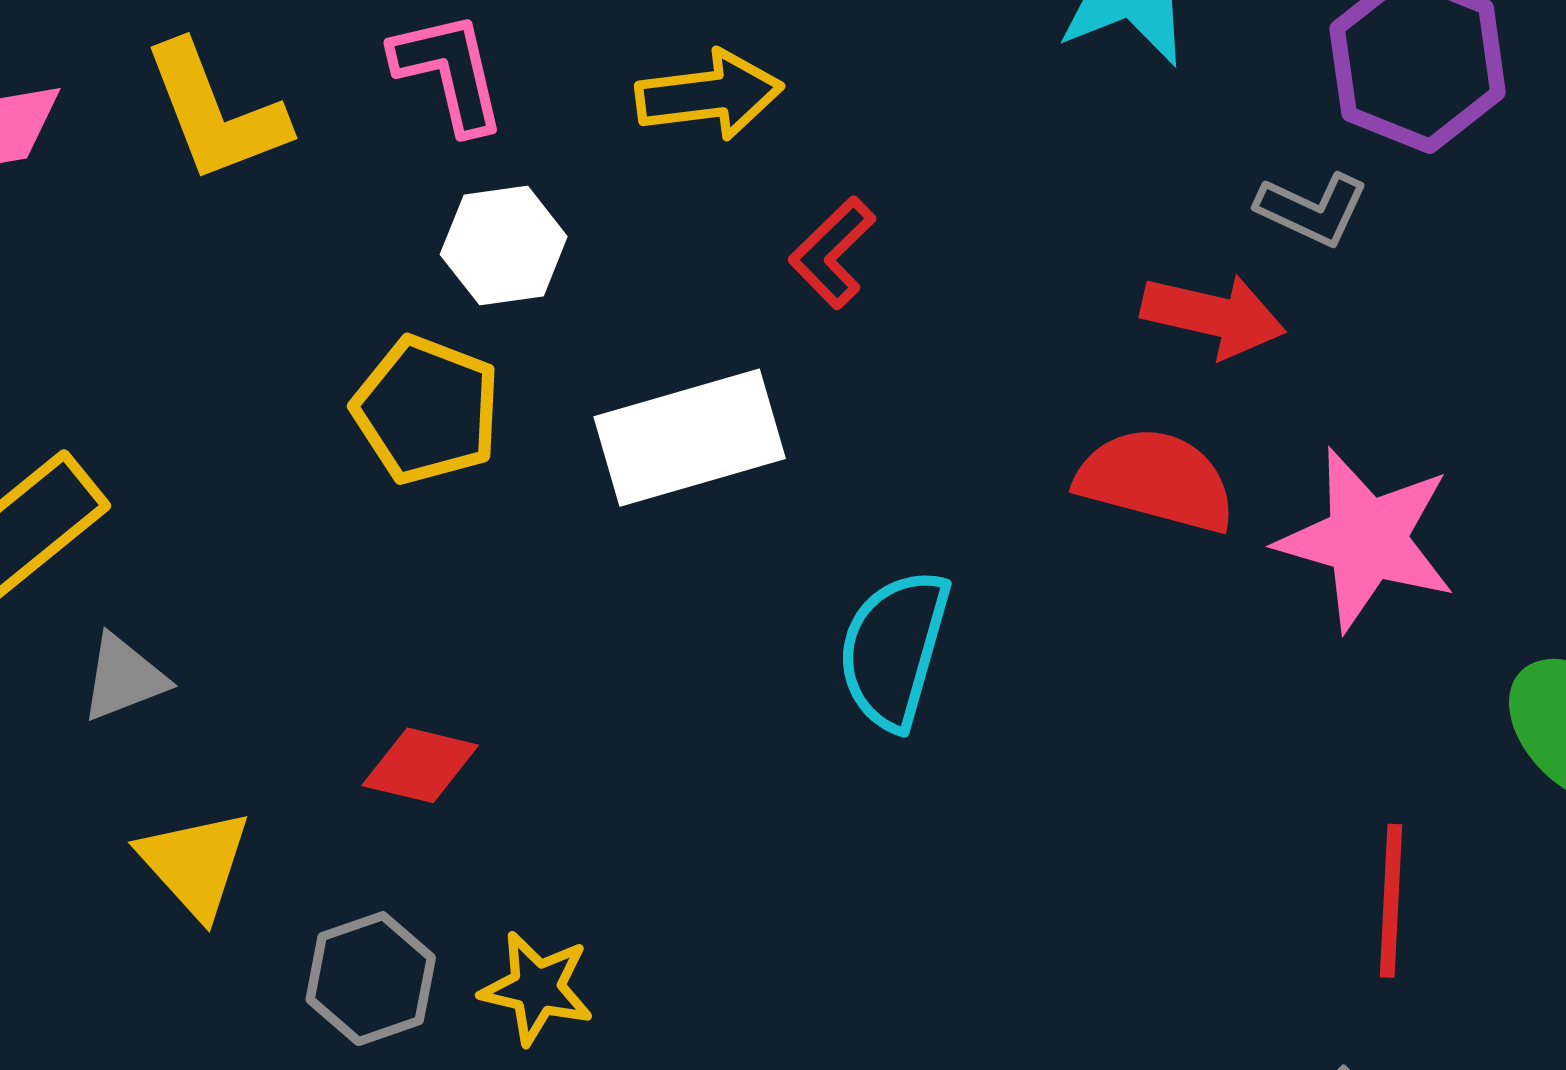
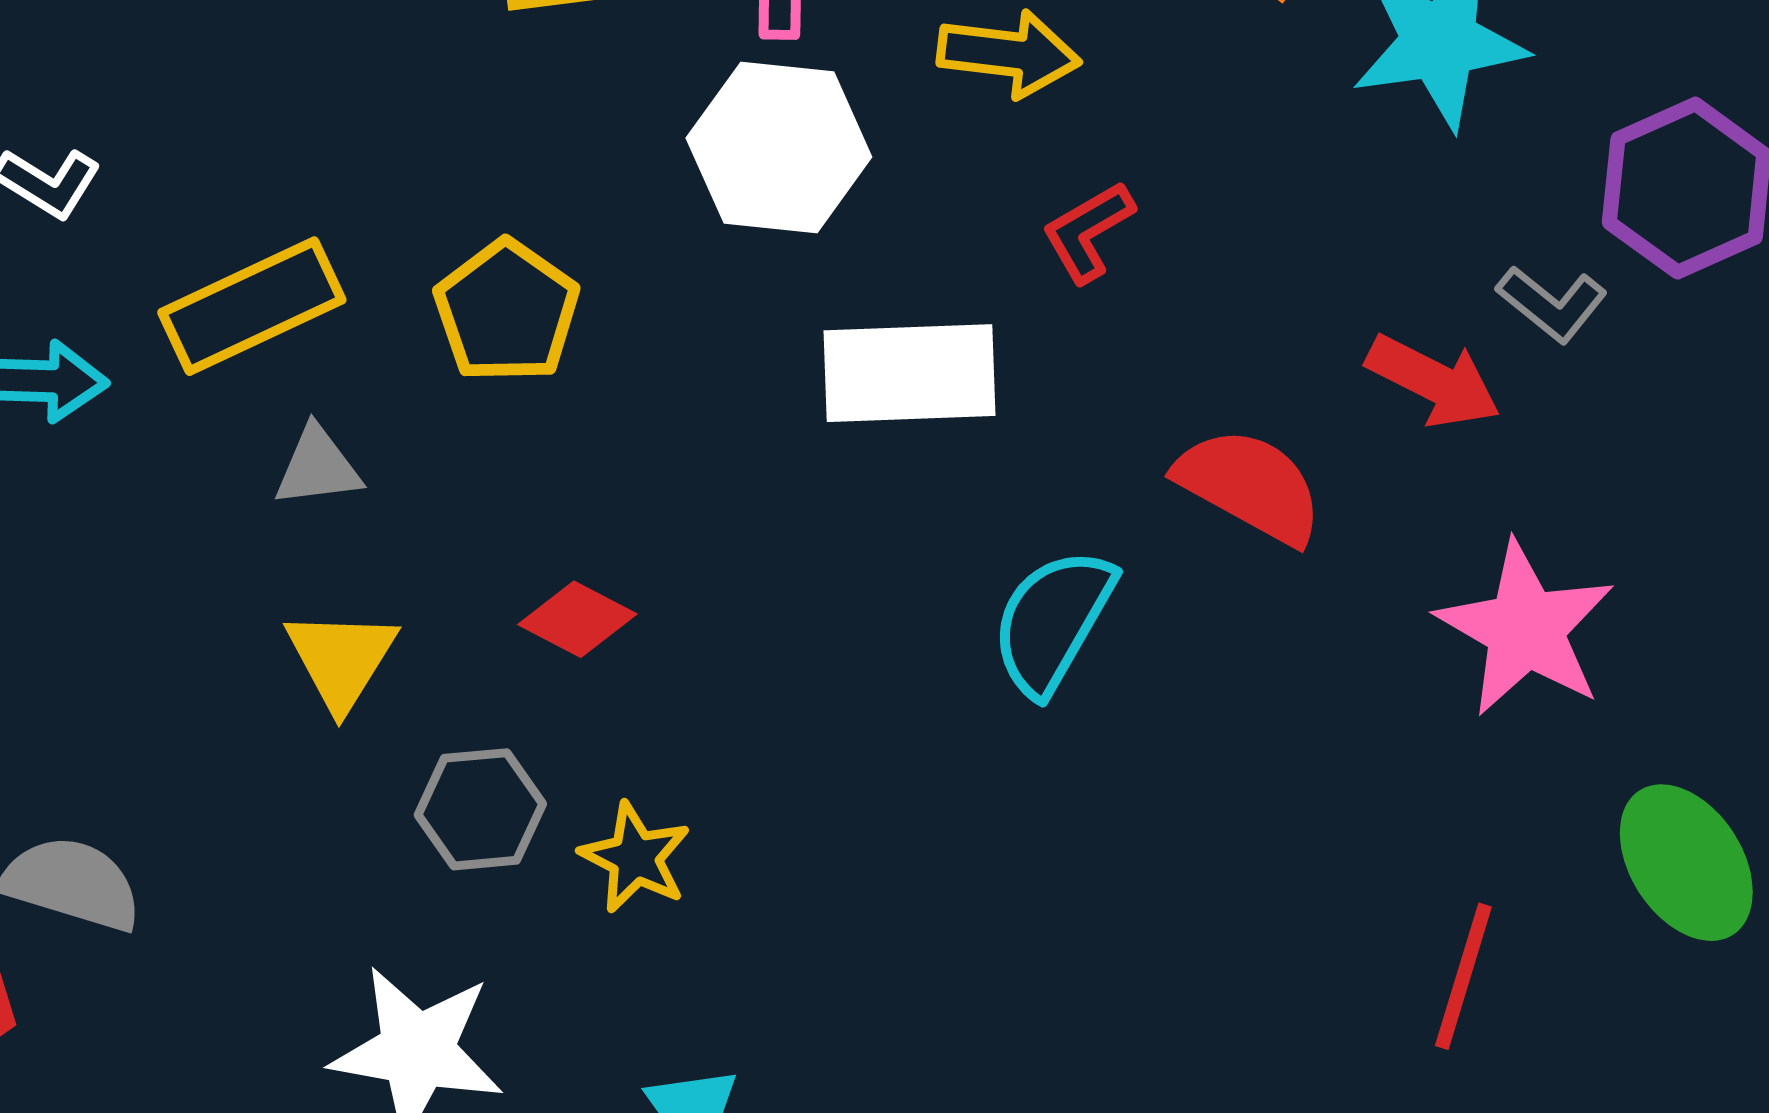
white hexagon: (504, 245) -> (779, 148), size x1.5
yellow pentagon: (427, 410) -> (507, 311), moved
red semicircle: (1156, 480) -> (1250, 486), moved

